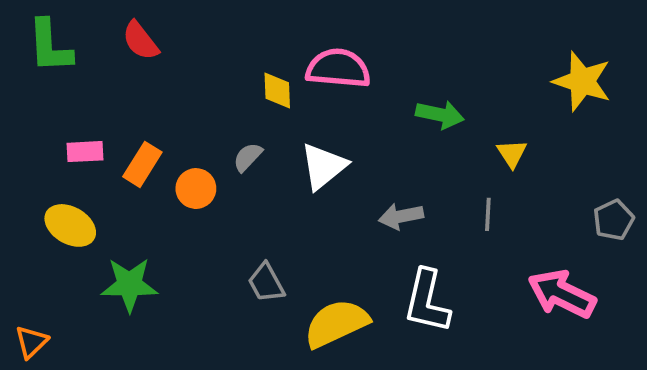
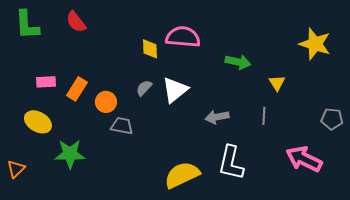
gray semicircle: (248, 157) -> (144, 88), moved
gray pentagon: (614, 220) -> (332, 119), turned 30
gray trapezoid: (266, 283) -> (122, 126), moved, turned 130
orange triangle: (31, 342) -> (16, 169), moved

